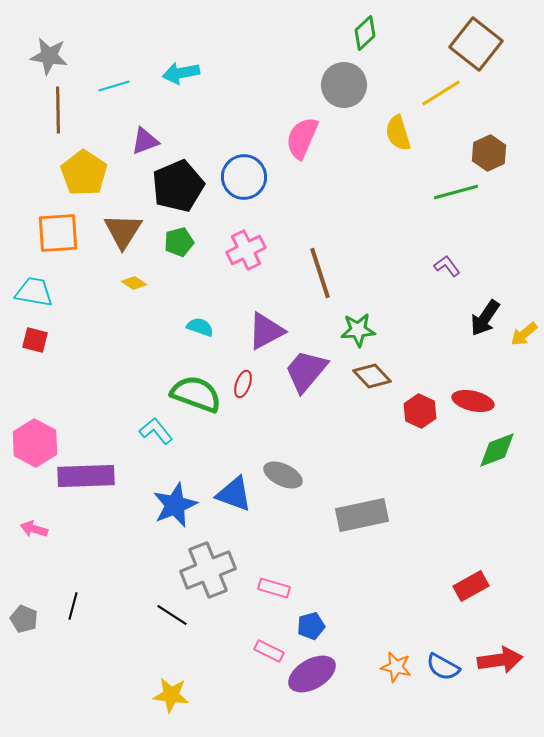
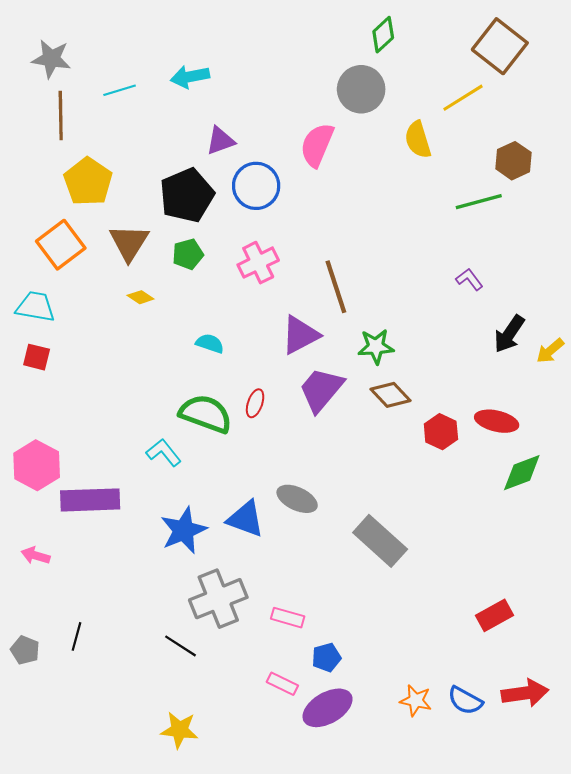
purple triangle: (145, 141) -> (220, 141), moved
orange square: (58, 233) -> (61, 245), turned -33
purple triangle: (266, 331) -> (300, 335), moved
gray rectangle: (362, 515) -> (380, 541), turned 54

